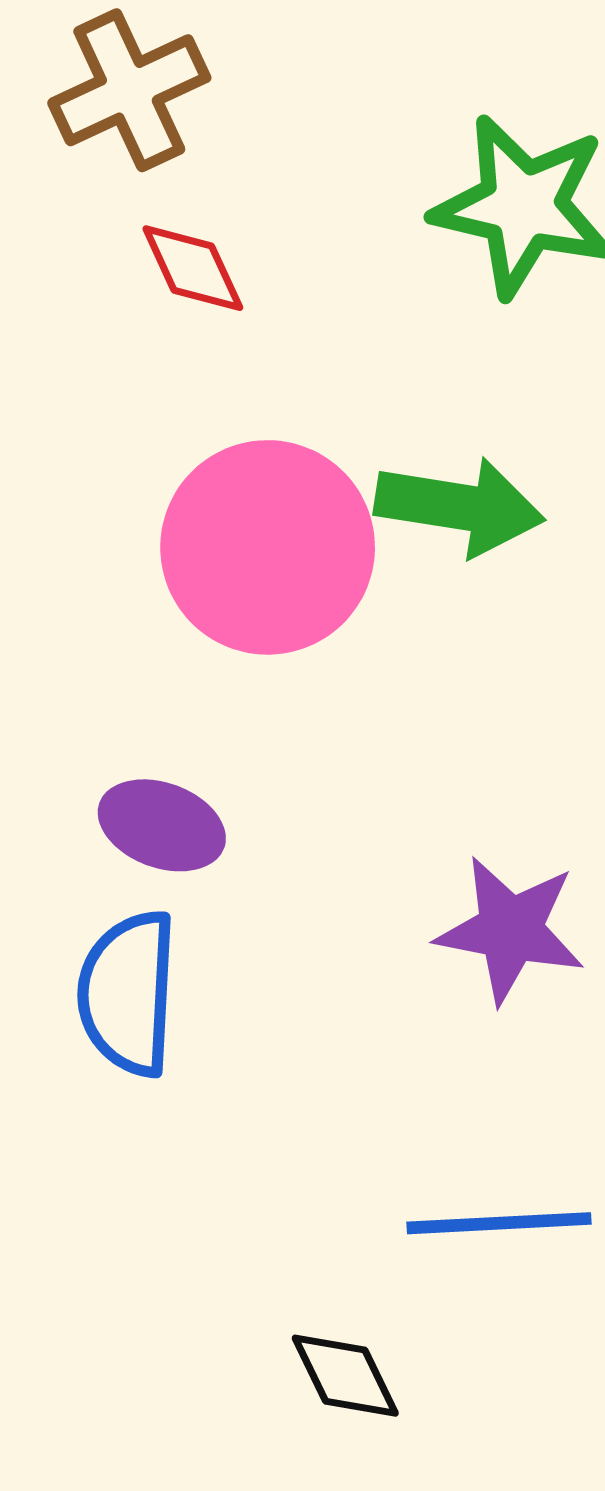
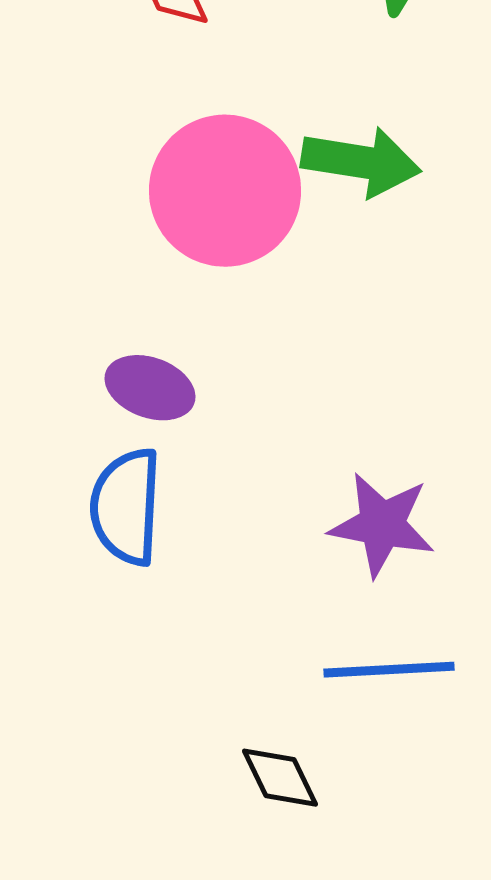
purple star: (510, 930) -> (382, 525), moved

